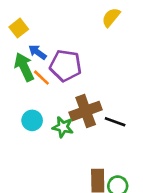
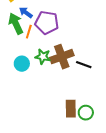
orange line: (41, 78) -> (29, 32), turned 64
green star: (63, 127) -> (43, 57), moved

